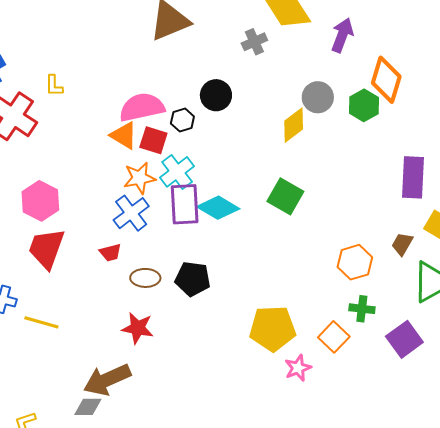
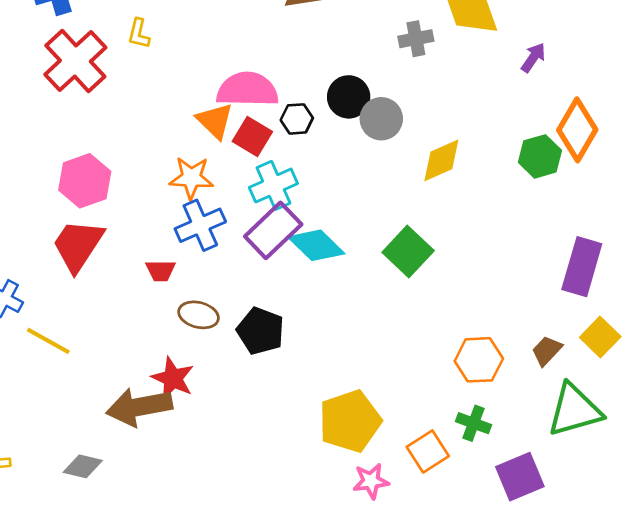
purple arrow: (342, 35) -> (533, 58), size x0.7
gray circle: (318, 97) -> (381, 119), moved
orange star: (139, 178) -> (191, 178), moved
purple rectangle: (185, 204) -> (273, 230), turned 36
yellow pentagon: (273, 328) -> (350, 421), turned -30
brown arrow: (107, 380) -> (139, 407), moved

